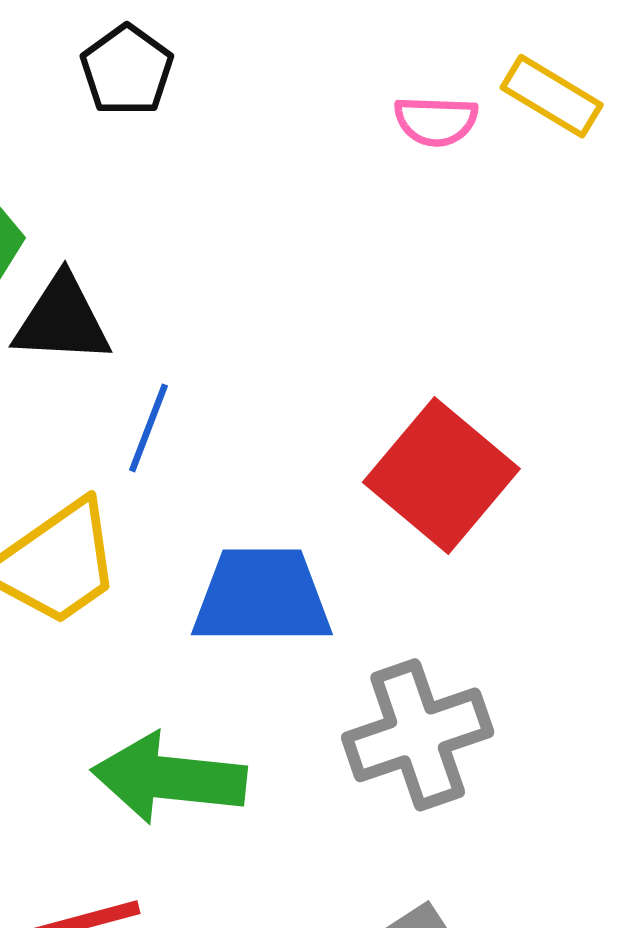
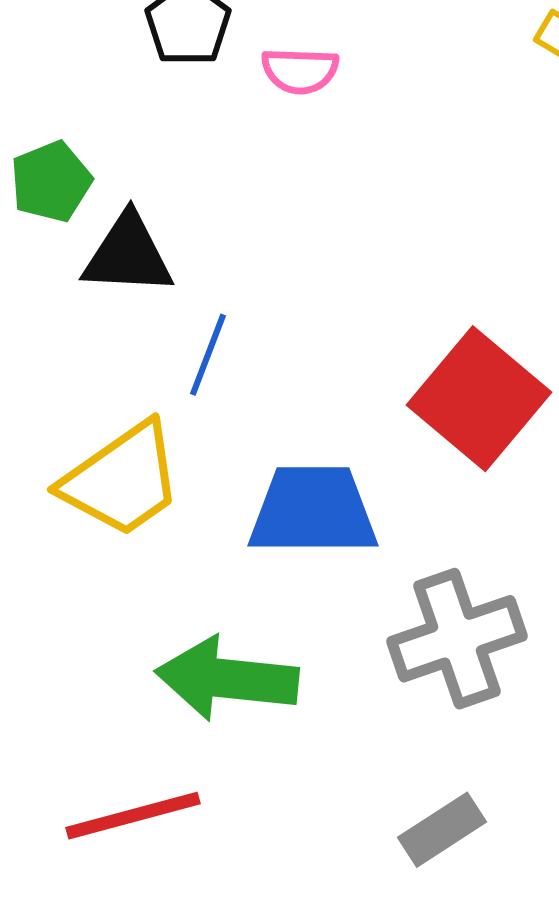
pink semicircle: (436, 121) -> (300, 71), moved

